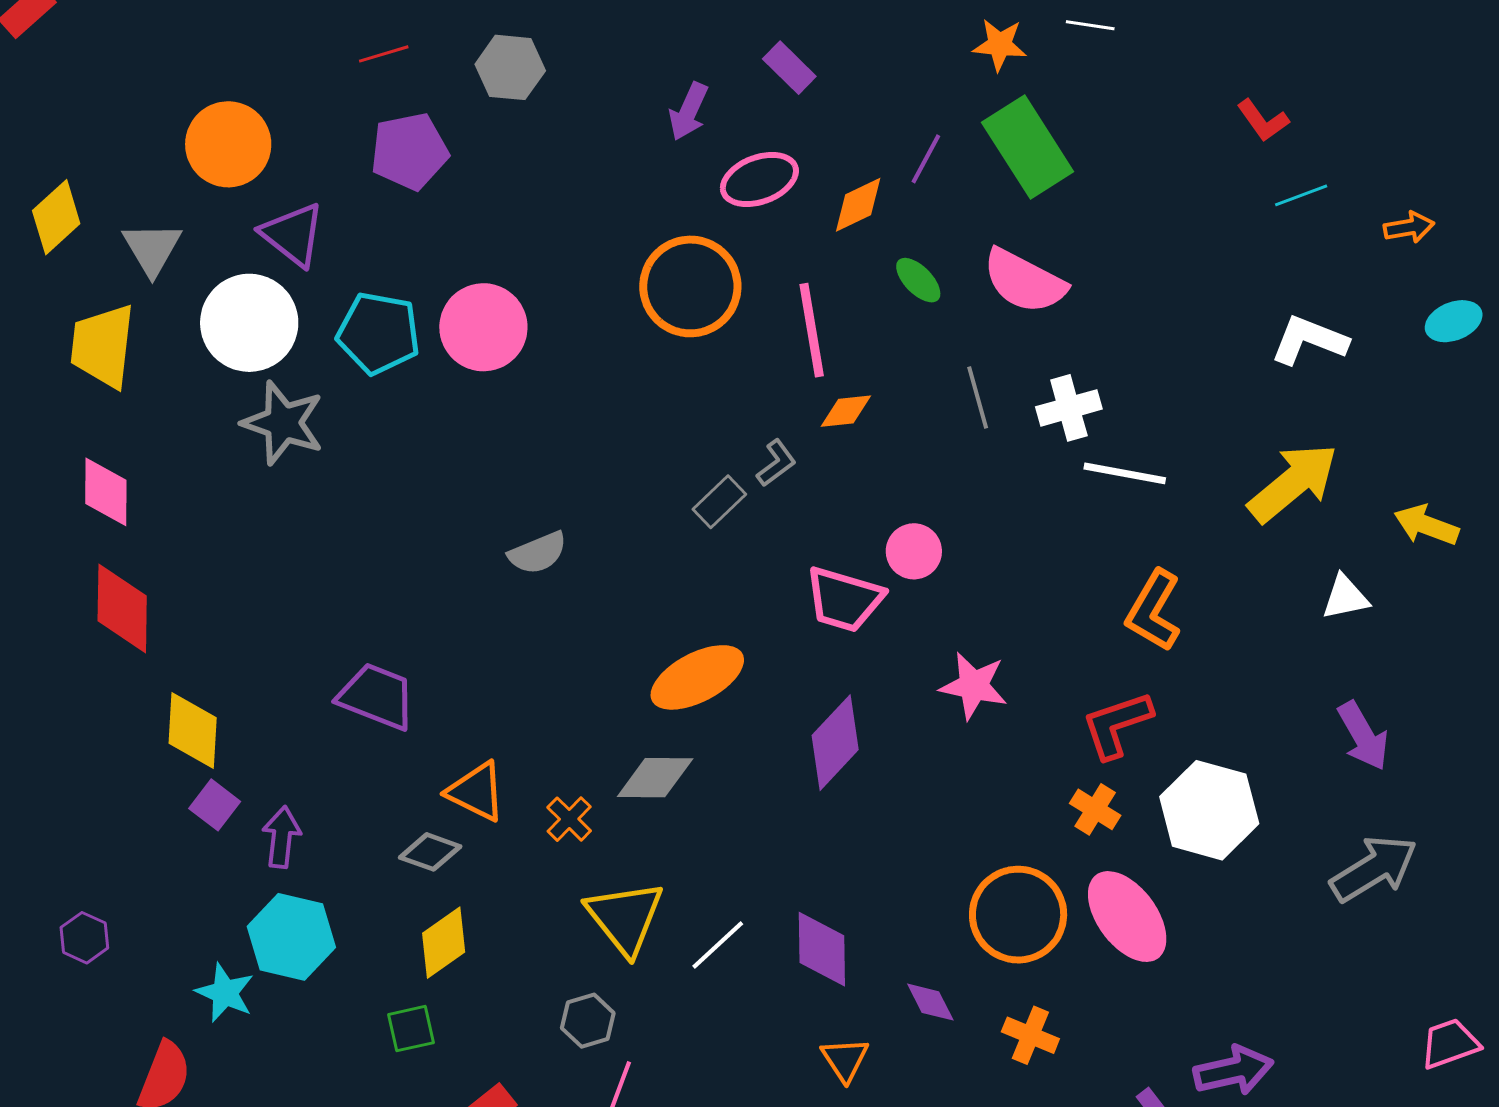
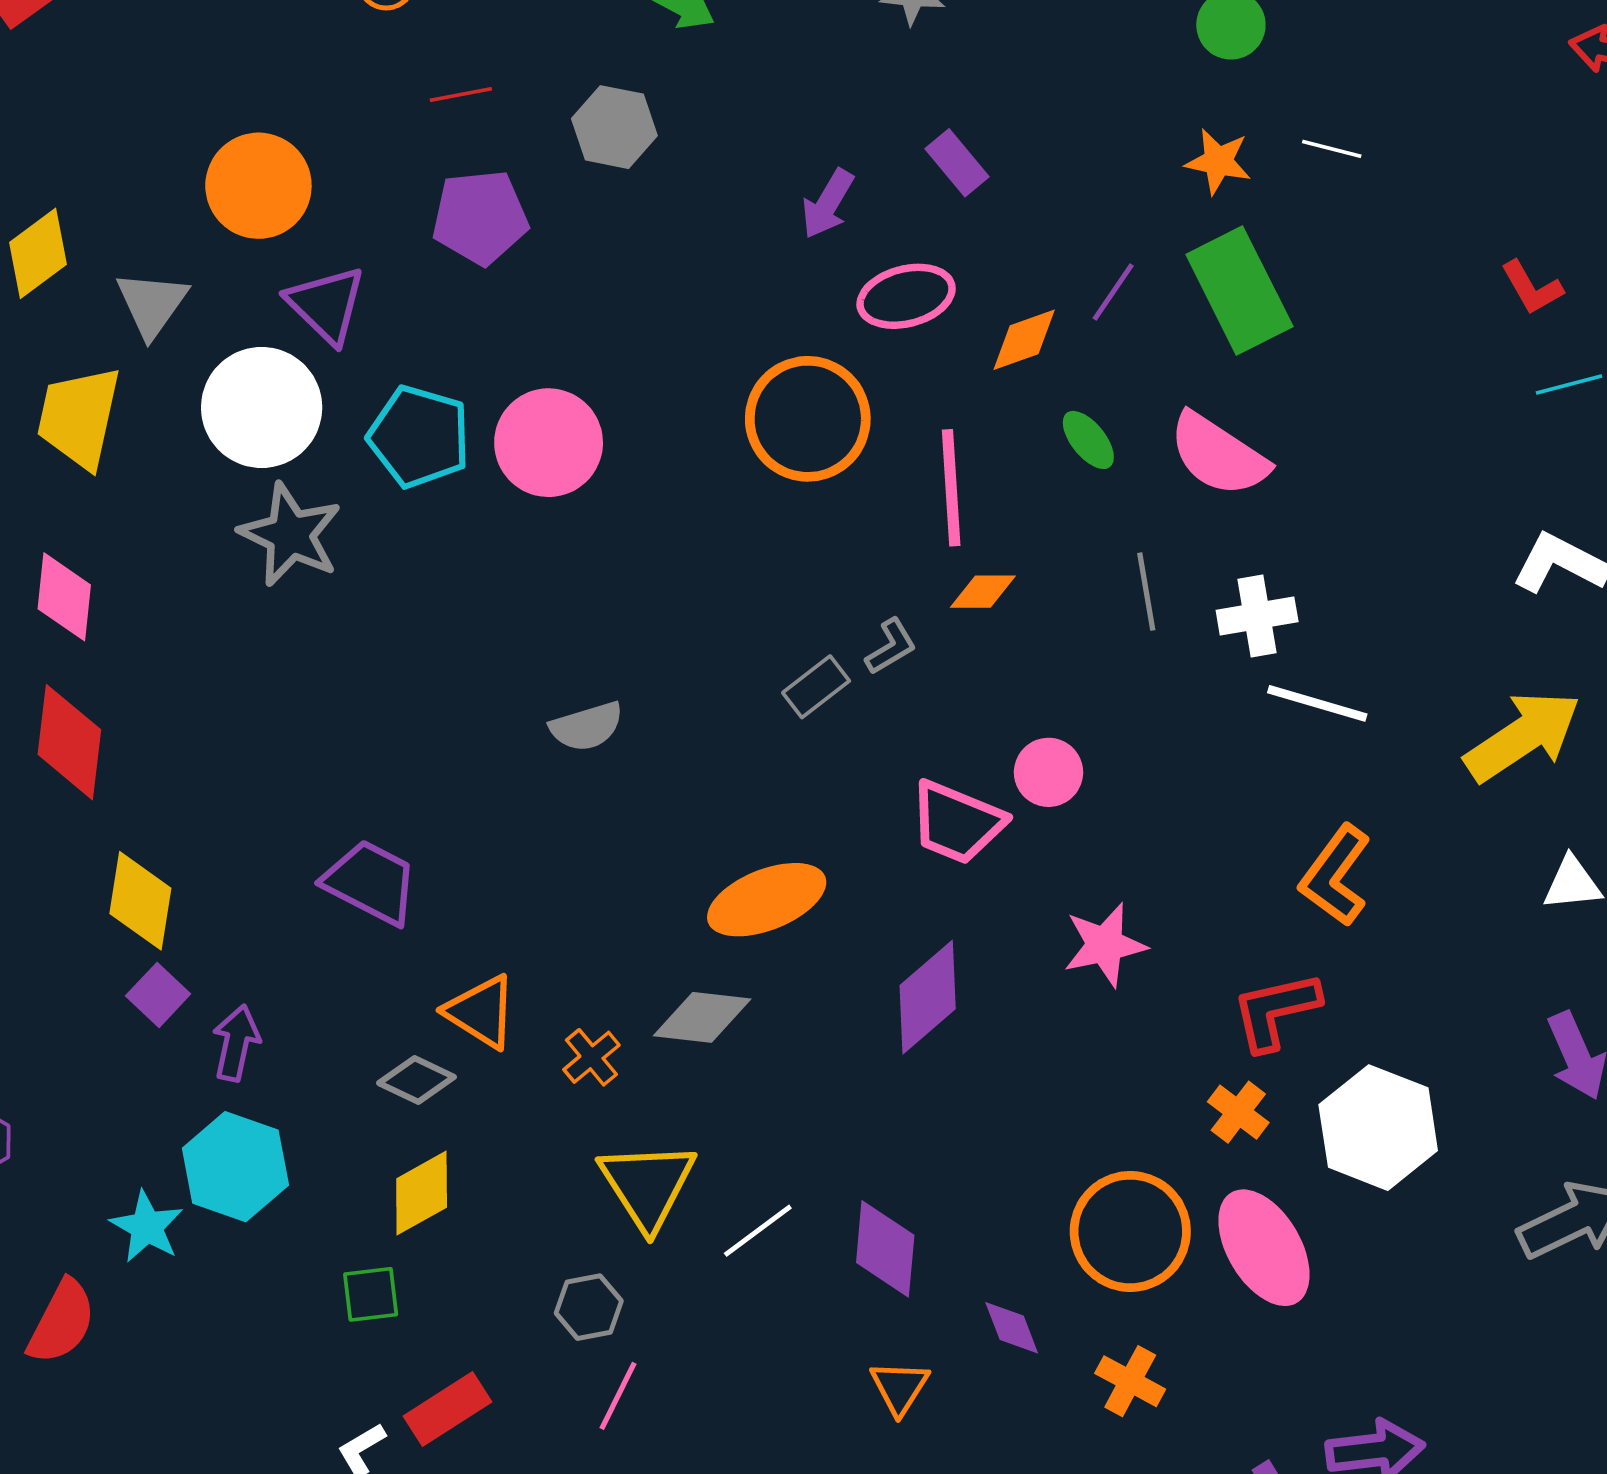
pink star: (974, 686) -> (1105, 945), turned -30

